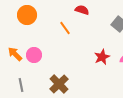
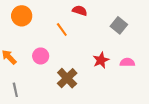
pink circle: (34, 55) -> (41, 56), moved
brown cross: (59, 84) -> (67, 78), moved

